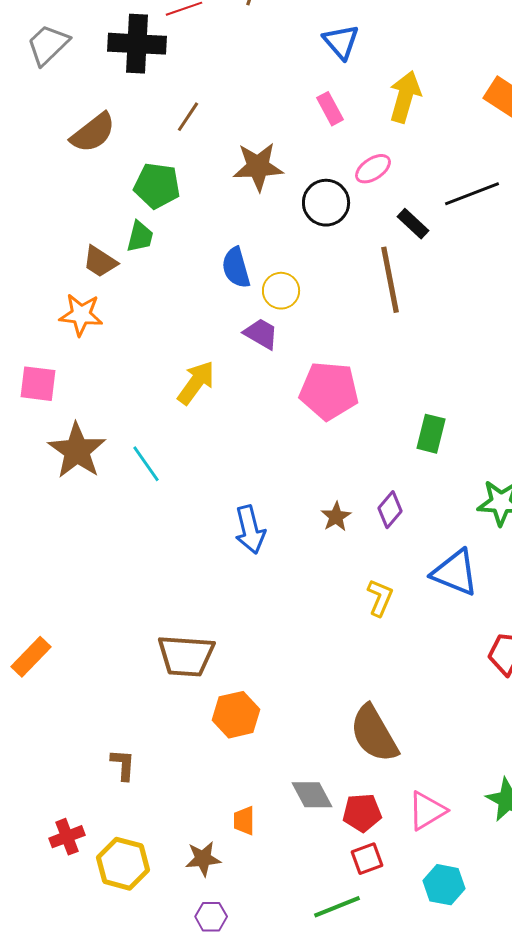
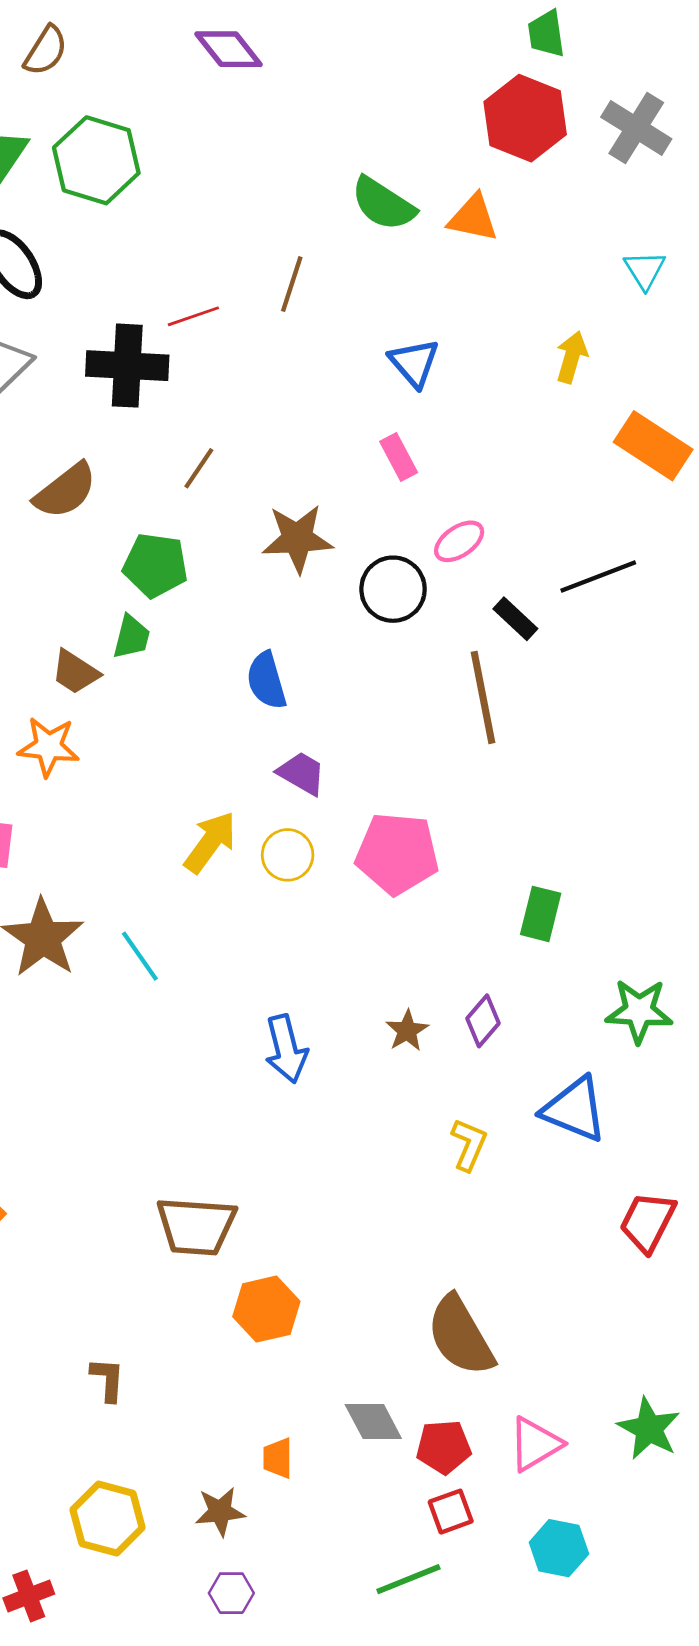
yellow arrow: (405, 97) -> (572, 357), moved, size x0.7
yellow circle: (281, 291) -> (288, 855), moved
red cross: (67, 837) -> (29, 1596), moved

